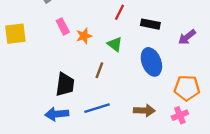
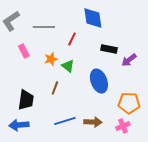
black rectangle: (150, 24) -> (109, 49), moved
orange star: (84, 36) -> (51, 59), moved
blue line: (97, 108) -> (65, 121), moved

